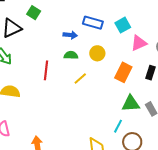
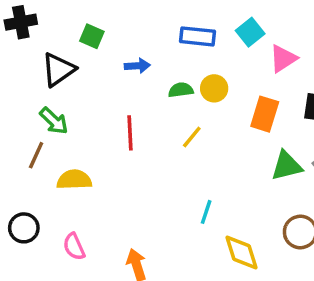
blue arrow: (70, 35) -> (137, 66), moved
green semicircle: (71, 55) -> (181, 90), moved
cyan line: (118, 126) -> (206, 212), moved

